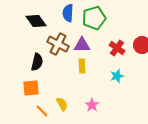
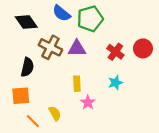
blue semicircle: (68, 13) -> (61, 13), turned -54
yellow rectangle: (82, 66) -> (77, 84), moved
pink star: (92, 105) -> (88, 102), moved

